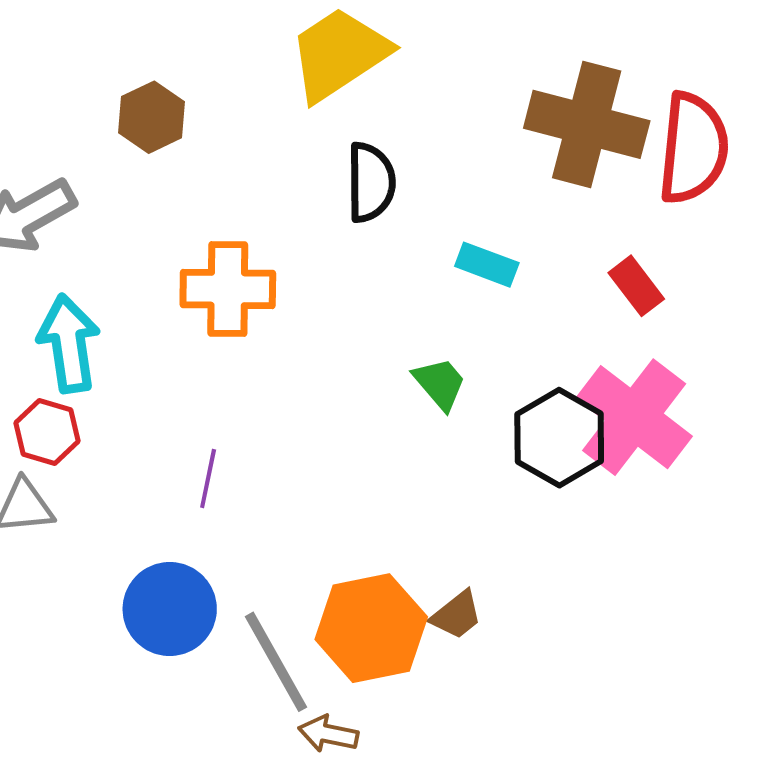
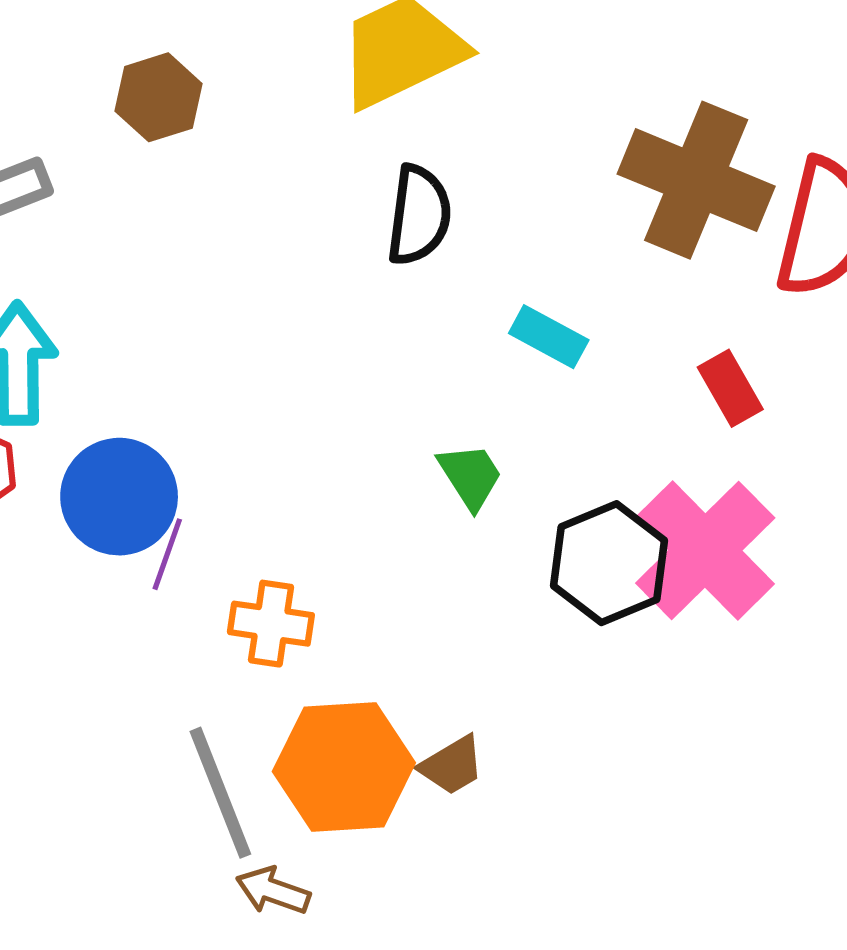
orange cross: (228, 289) -> (271, 624), moved, size x0.7
blue circle: (170, 609) -> (119, 497), moved

